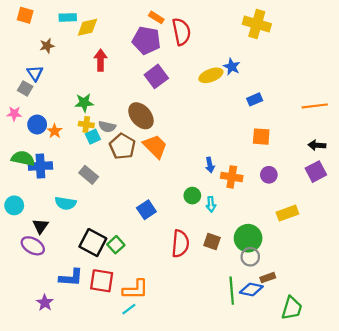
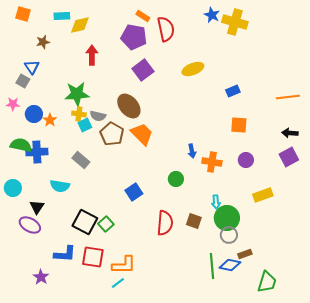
blue star: (232, 67) -> (212, 15), moved
green star: (84, 103) -> (77, 94), size x1.4
cyan arrow: (211, 204) -> (216, 202), moved

